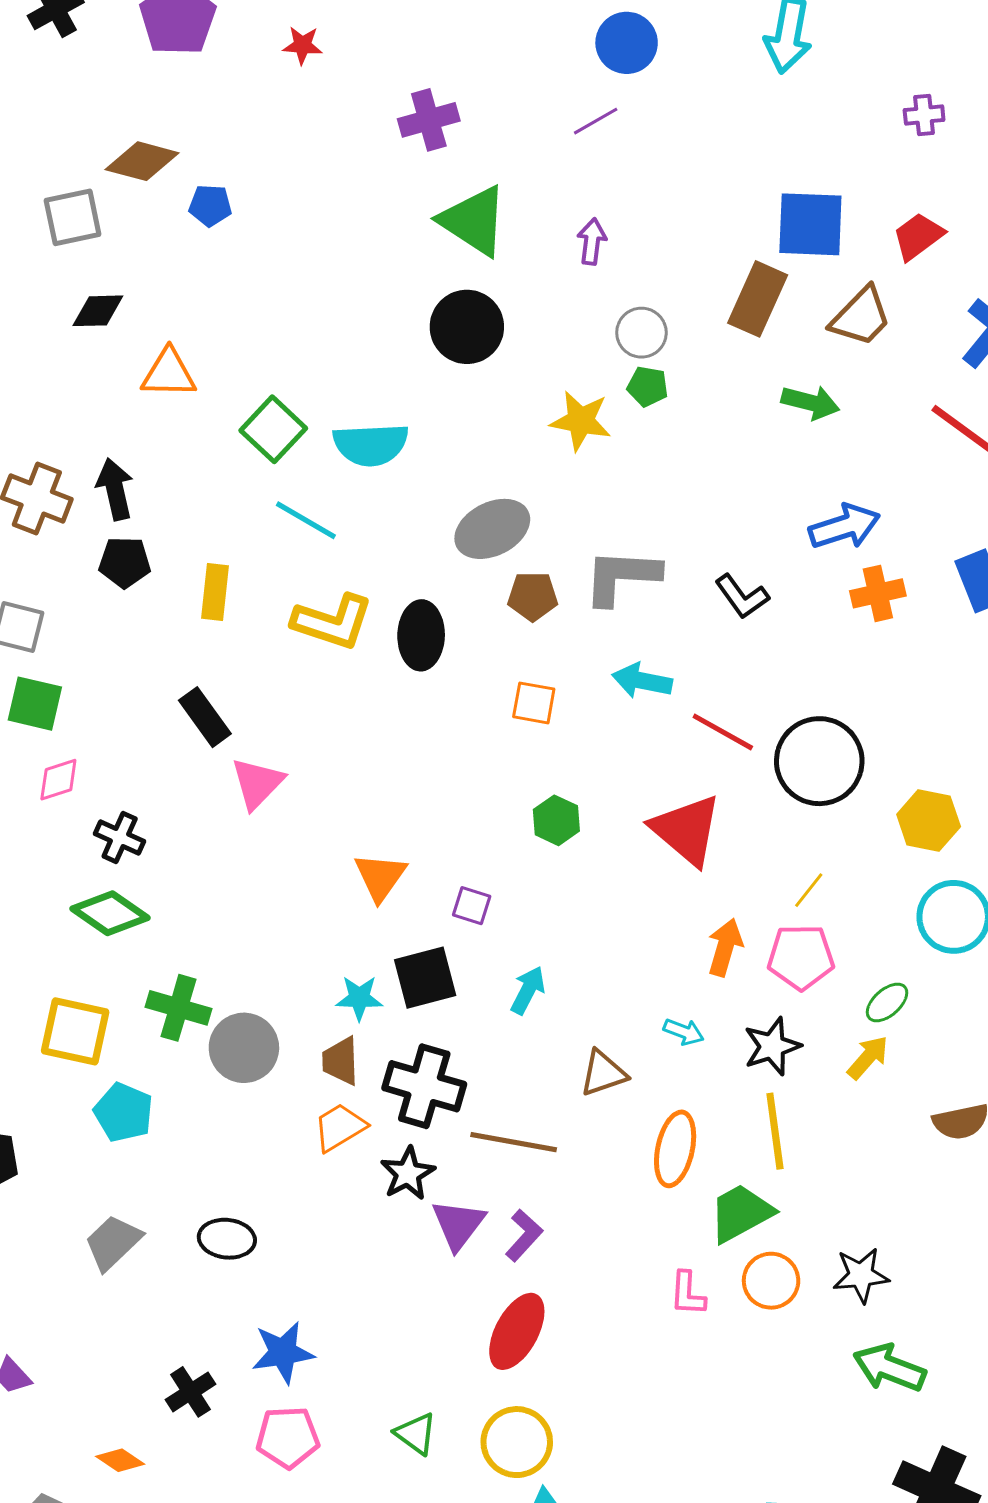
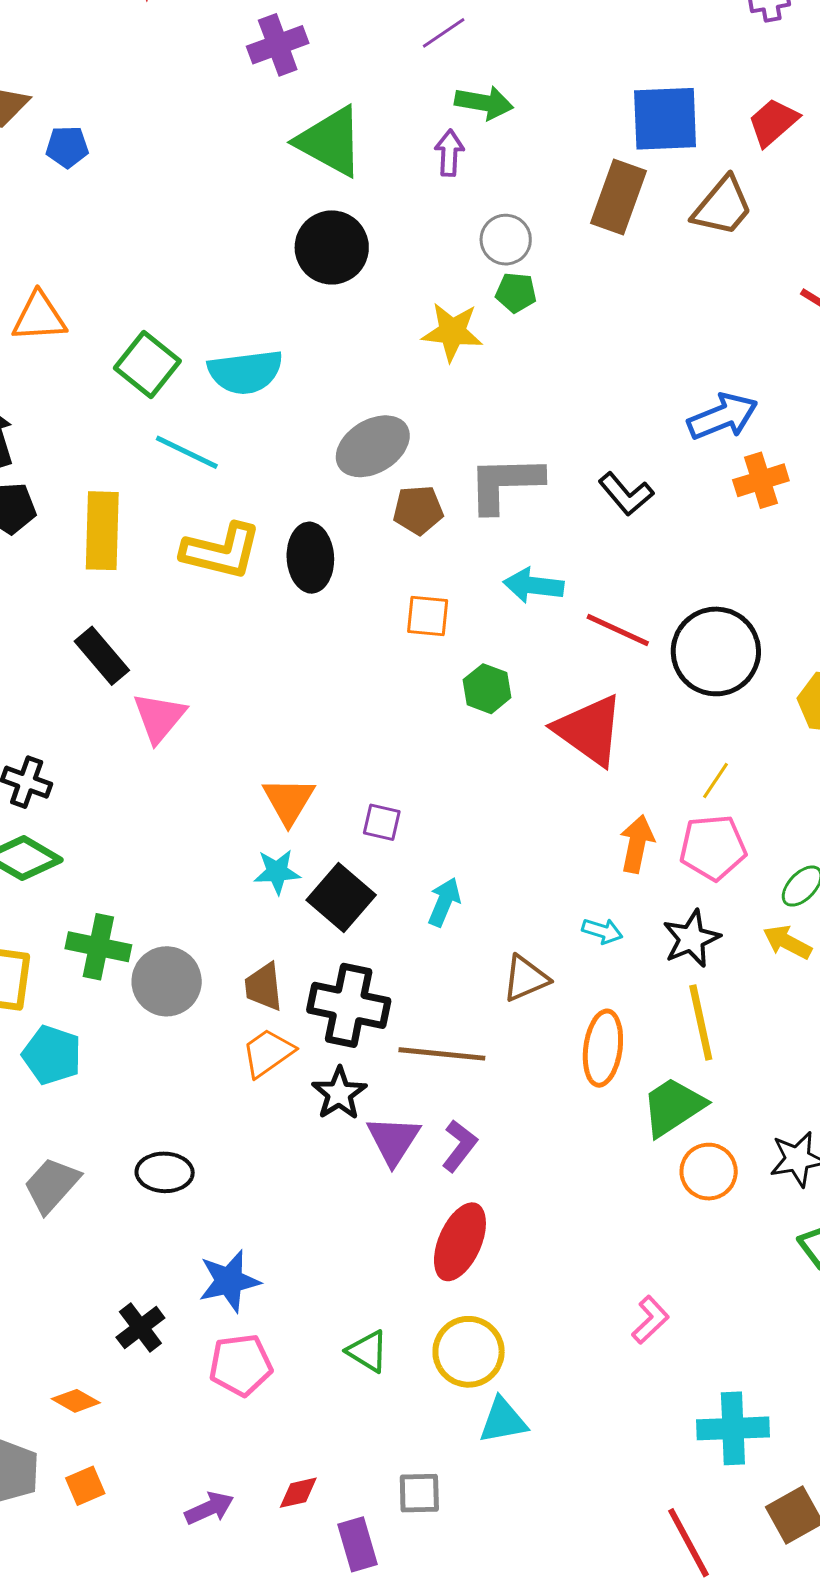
green arrow: (810, 402) -> (484, 103), moved
yellow rectangle: (215, 592) -> (102, 531), size x1.4
green hexagon: (556, 820) -> (487, 689), moved
black square: (425, 978) -> (341, 897), turned -30
cyan star: (359, 998) -> (277, 872), moved
yellow arrow: (868, 1057) -> (787, 942), turned -99
pink L-shape: (688, 1294) -> (650, 1320), moved, turned -132

